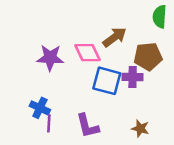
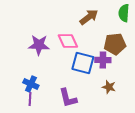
brown arrow: (115, 37) -> (89, 17), moved
purple line: (49, 123) -> (30, 99), moved
brown star: (140, 128) -> (109, 87), moved

